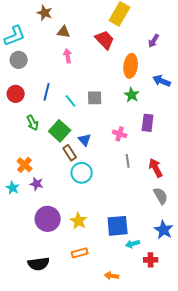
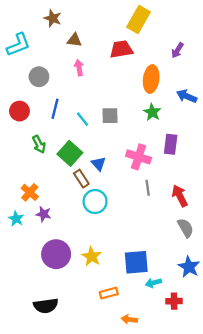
red trapezoid: (105, 40) -> (121, 49), turned -55
gray circle: (19, 60) -> (39, 77), moved
pink cross: (120, 134) -> (139, 157), size x1.5
orange rectangle: (80, 253) -> (109, 293), moved

